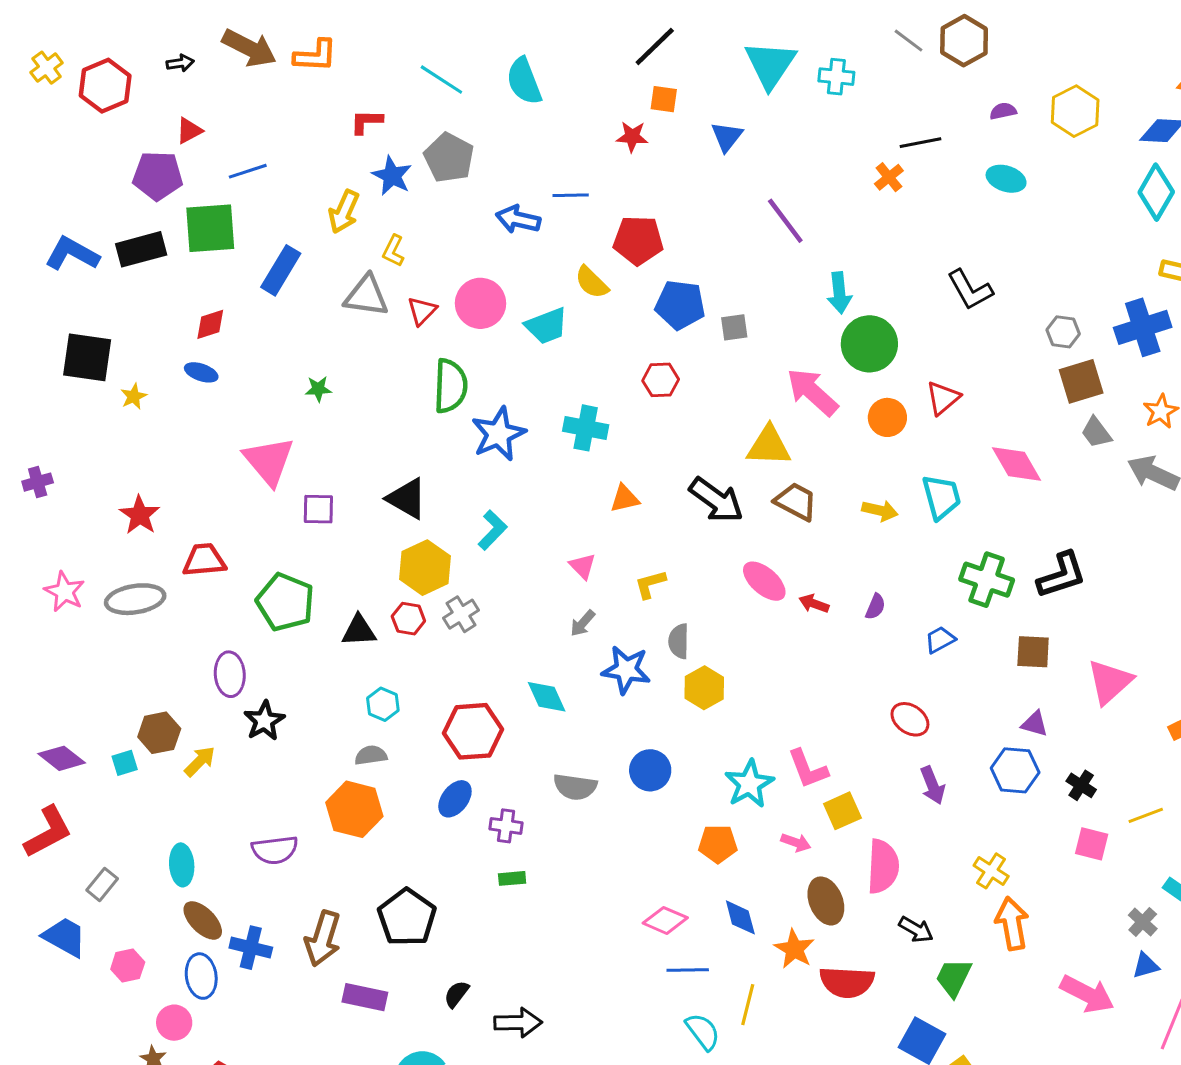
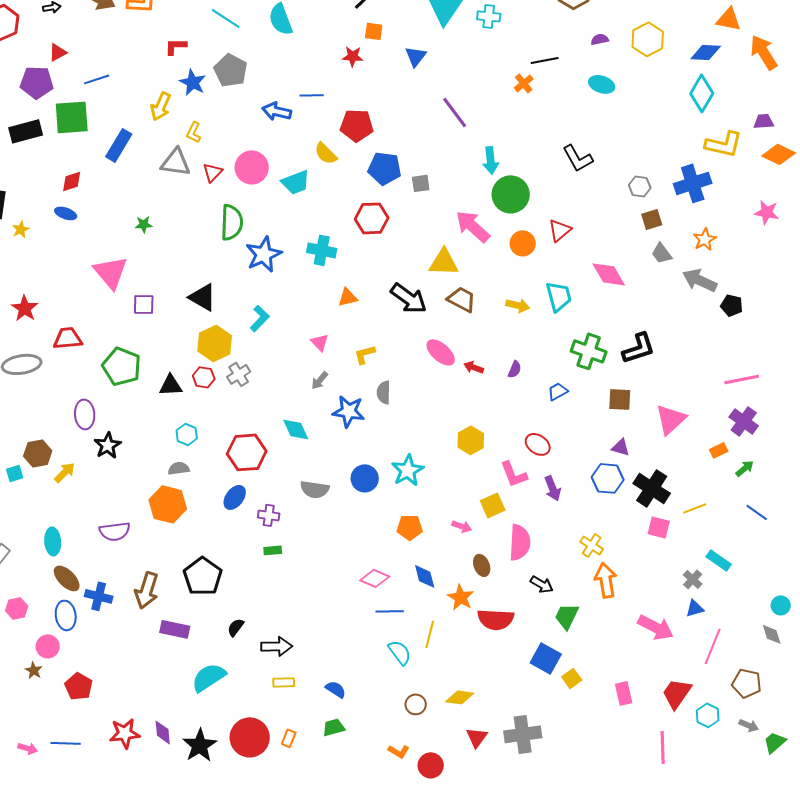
red hexagon: (661, 380) -> (372, 218), size x1.4
brown square: (1081, 381) -> (652, 219), size x0.7
yellow hexagon: (704, 688) -> (471, 440), moved
pink L-shape: (808, 769) -> (514, 474), moved
cyan star: (749, 784) -> (408, 470), moved
black cross: (1081, 785) -> (652, 488), size x1.8
brown ellipse: (826, 901) -> (482, 565), size x0.7

